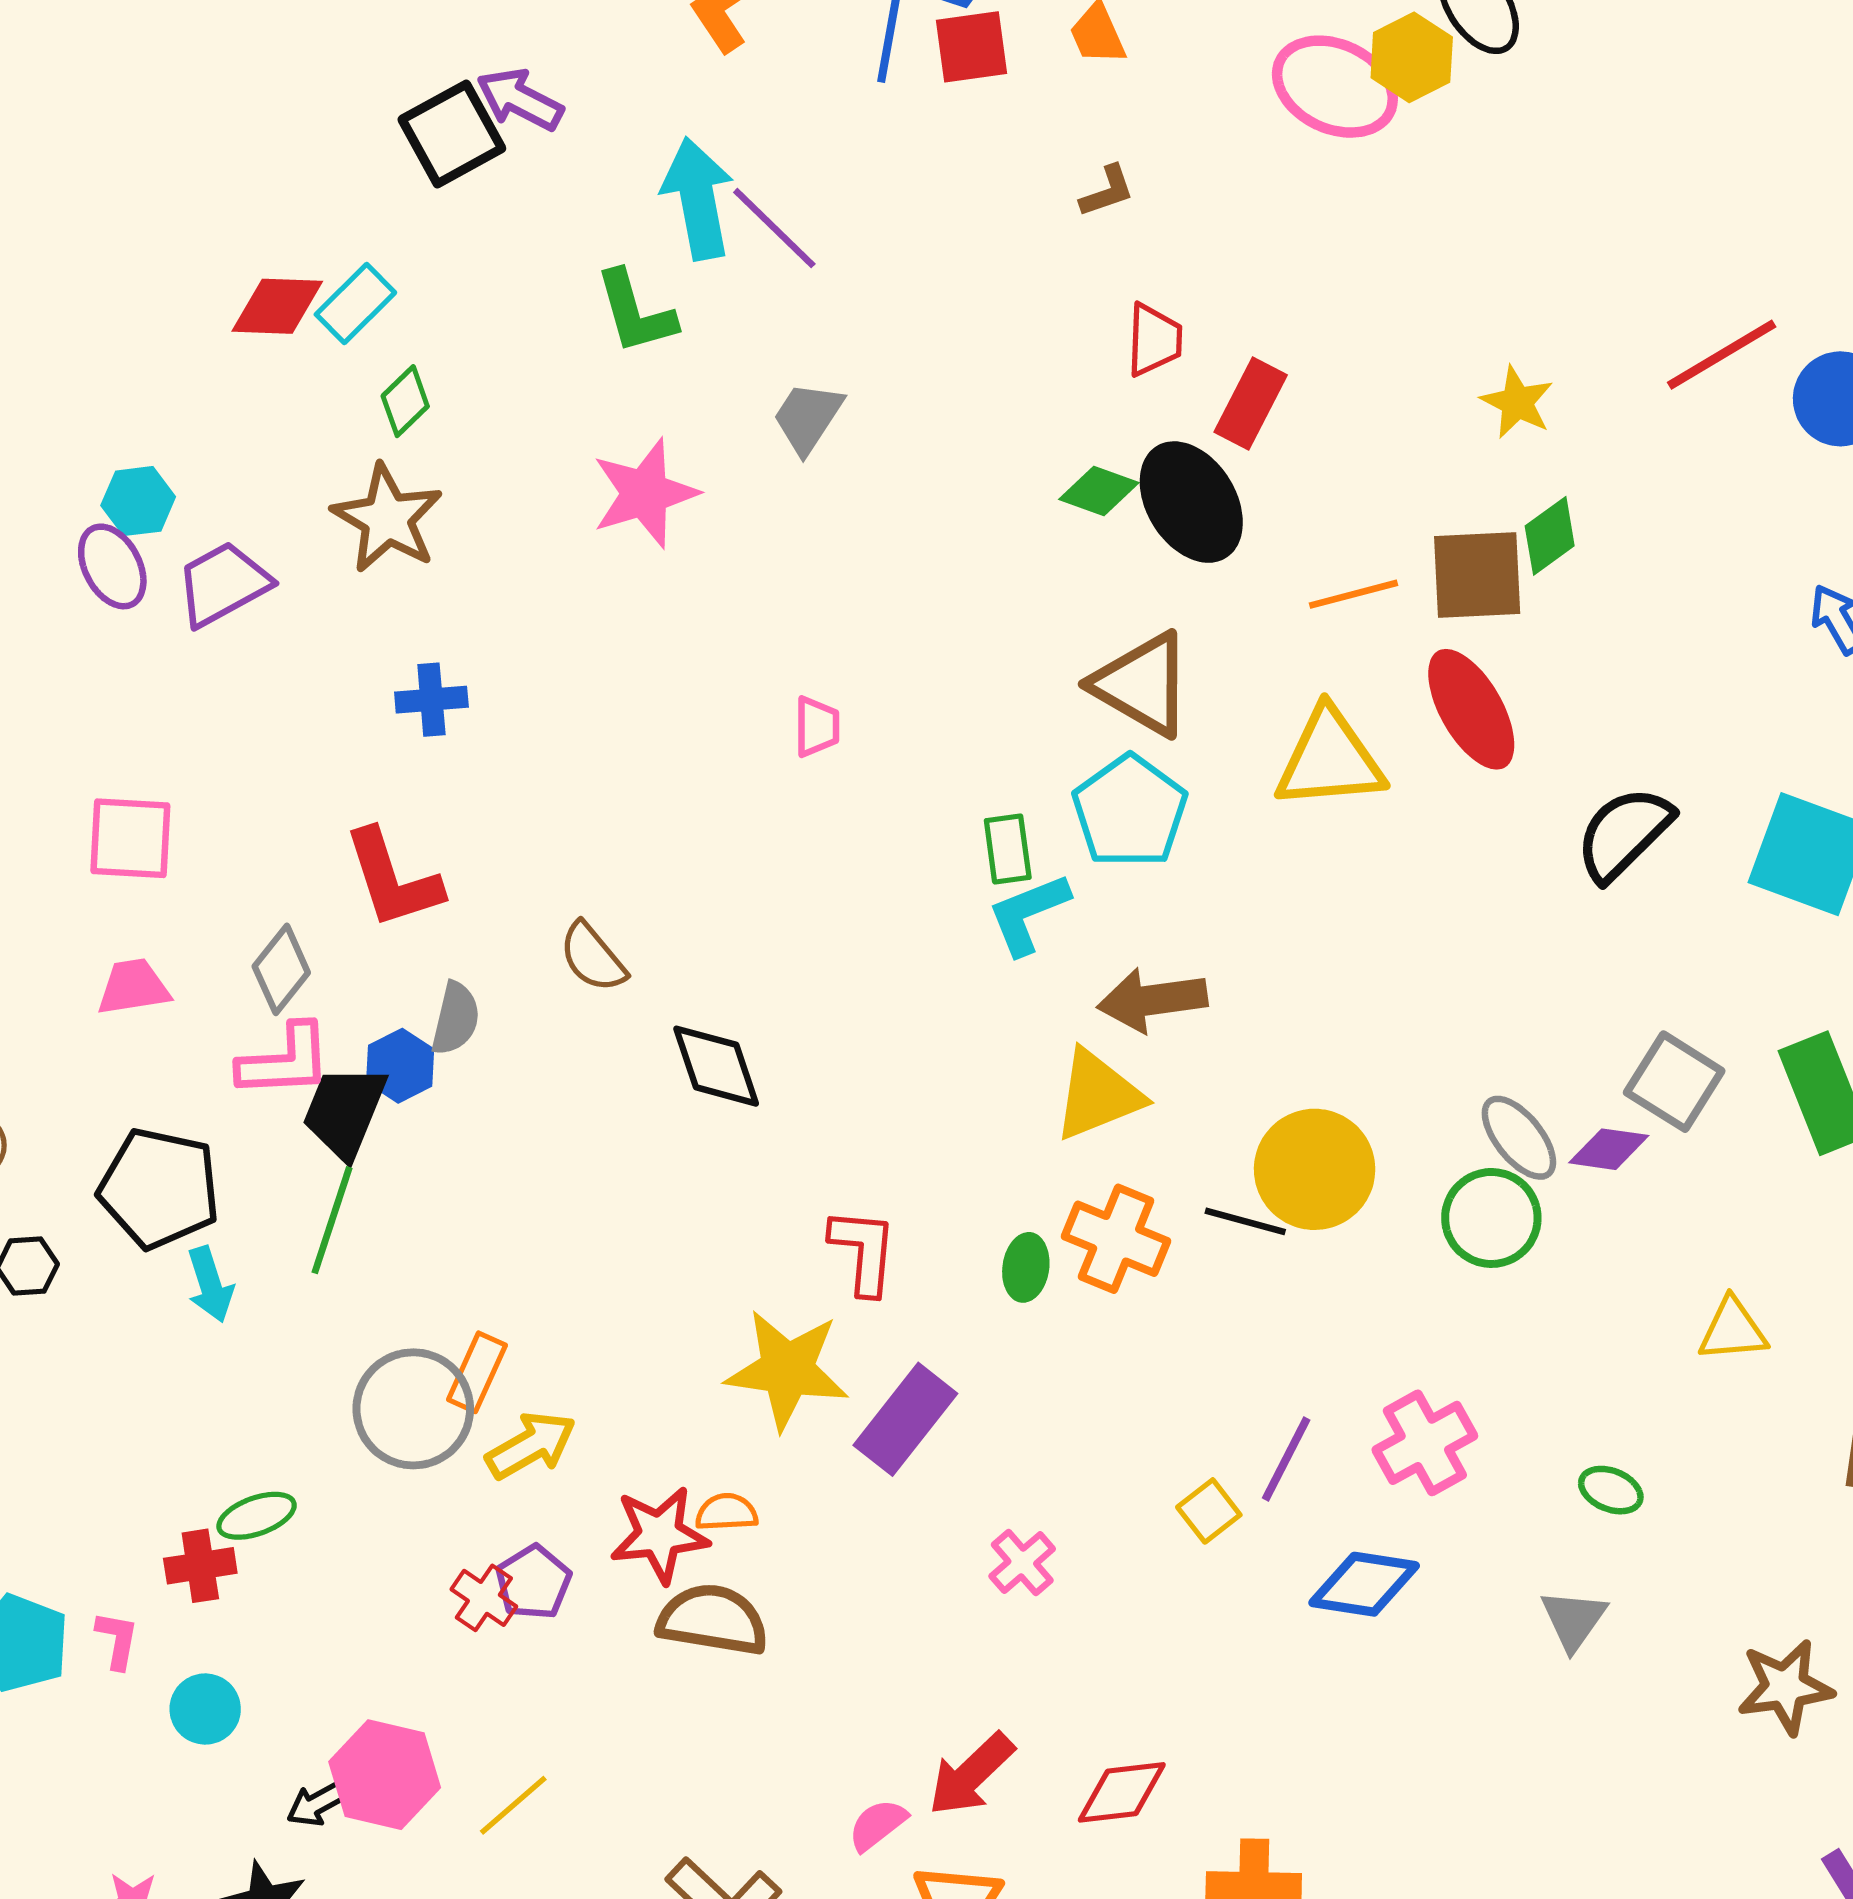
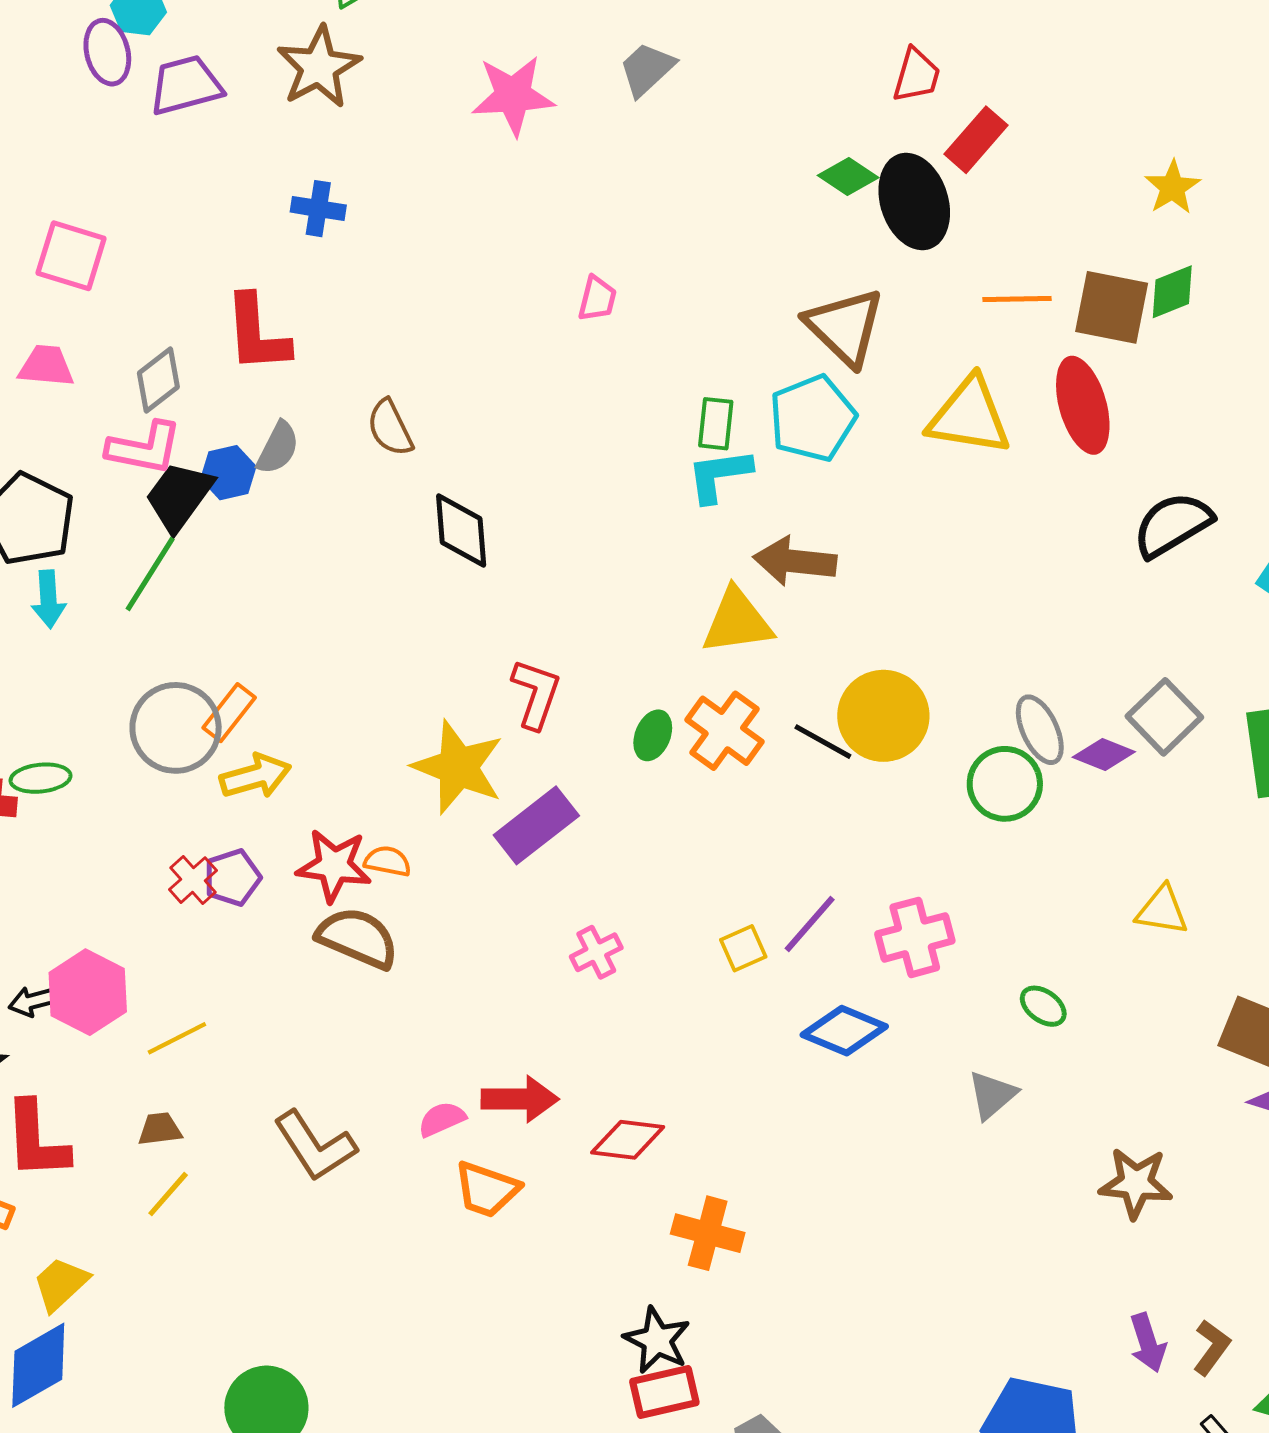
red arrow: (971, 1774) -> (520, 1099), turned -150

